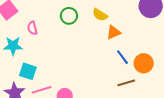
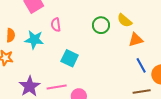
green circle: (69, 16) -> (101, 25), moved
cyan square: (28, 71) -> (70, 58), moved

